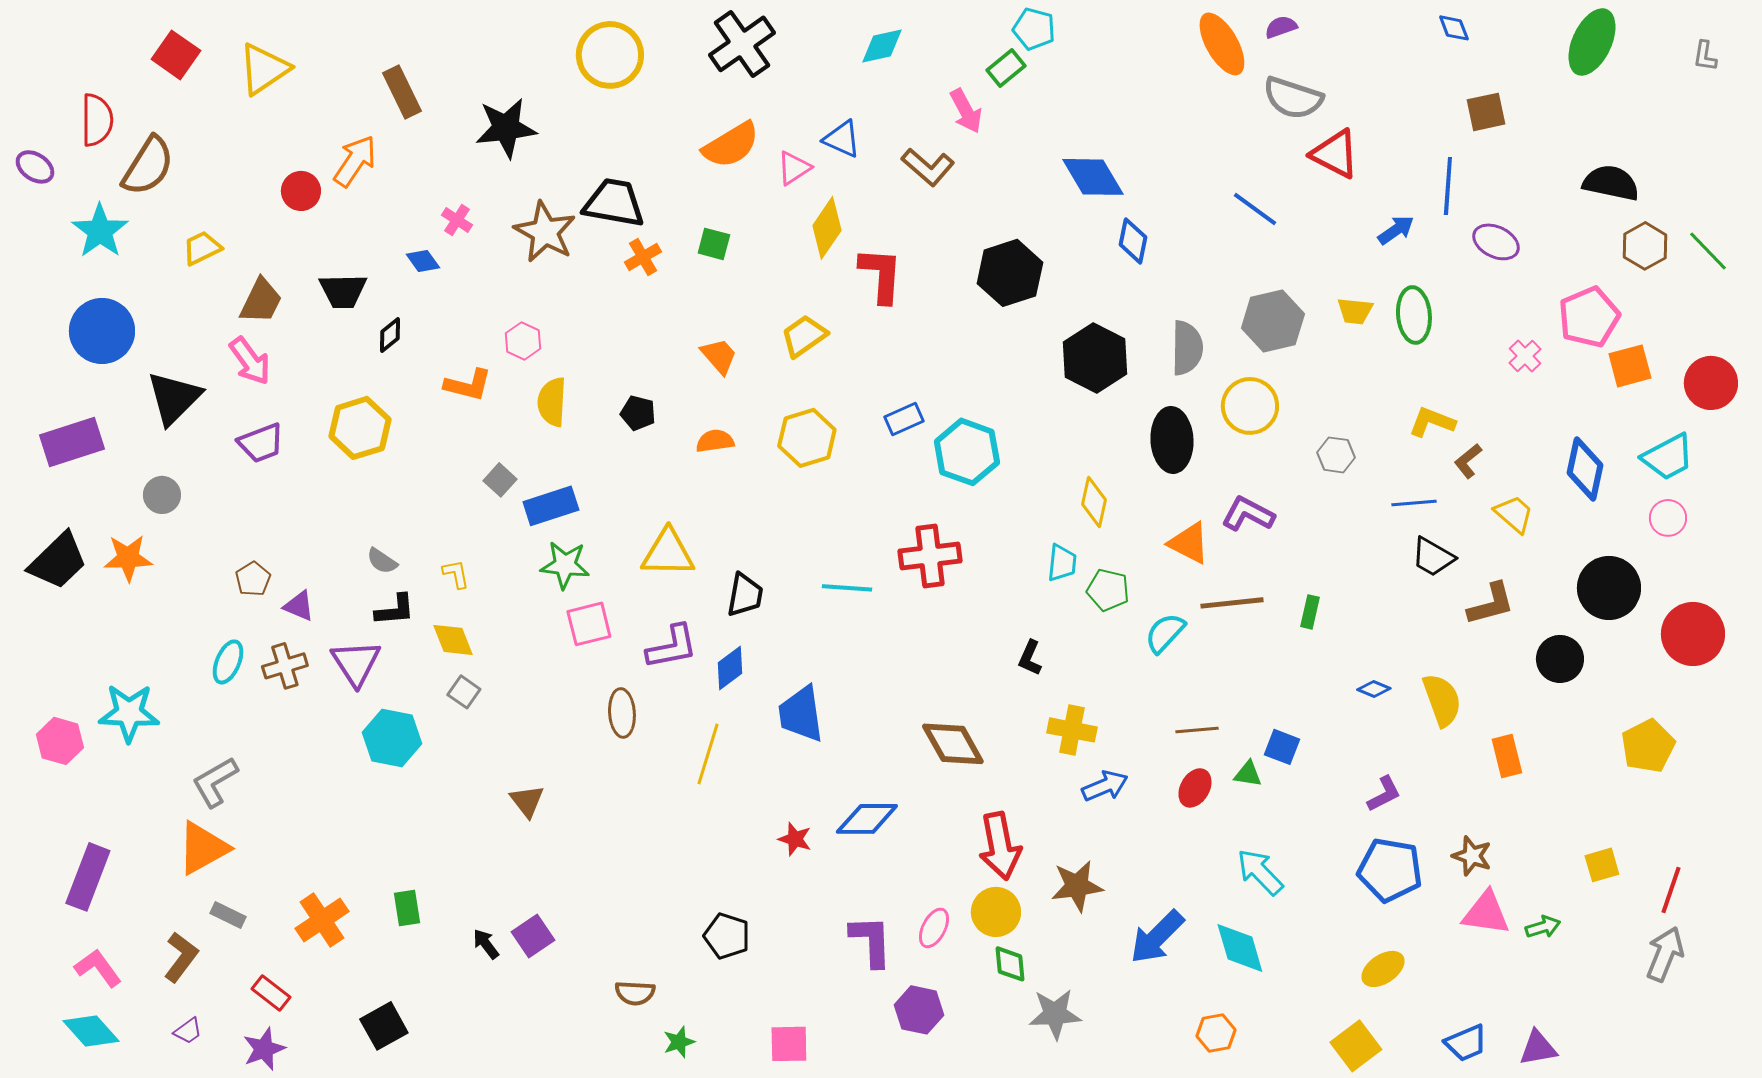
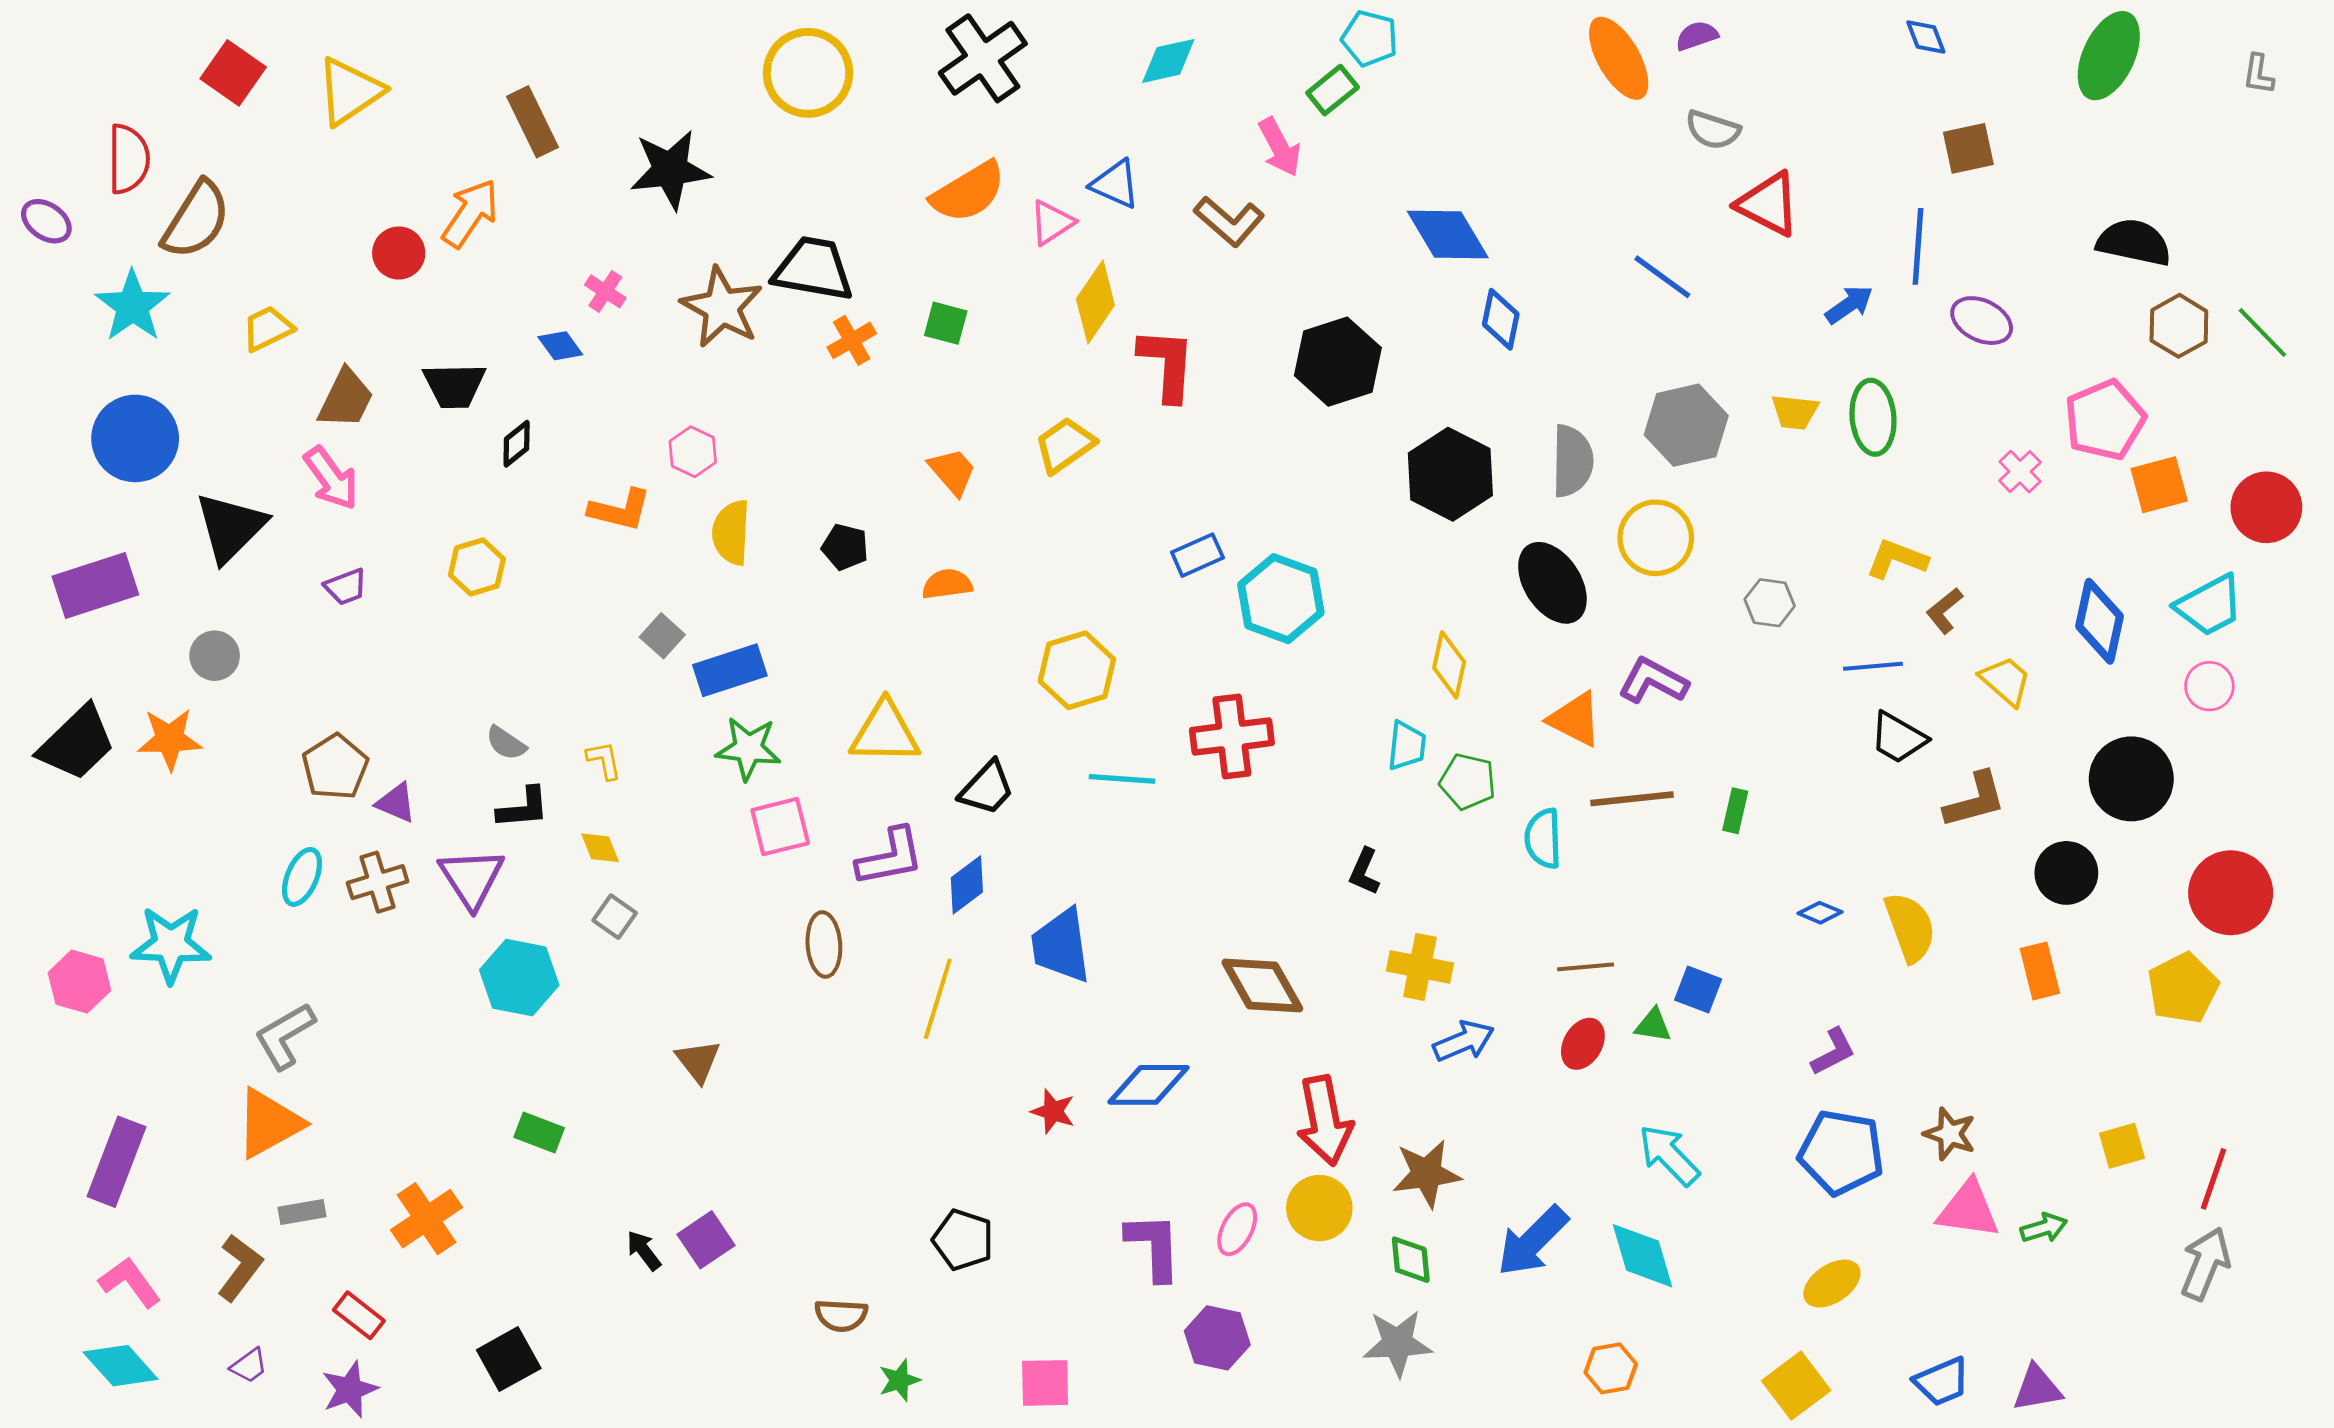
gray semicircle: (1293, 98) -> (1713, 130), size x0.7
yellow hexagon: (360, 428) -> (477, 567), size x0.7
yellow hexagon: (807, 438) -> (1077, 670), moved
black ellipse: (1172, 440) -> (1552, 583), turned -30
purple trapezoid: (261, 443) -> (346, 587), size x0.7
brown pentagon: (253, 579) -> (335, 767), size x1.4
black trapezoid: (745, 595) -> (987, 788), turned 33
cyan semicircle: (1165, 633) -> (1543, 838), turned -45
red circle: (1693, 634) -> (2231, 893), moved
yellow diamond: (453, 640) -> (600, 848), size x0.7
orange rectangle: (1507, 756) -> (2040, 971), moved
green rectangle: (407, 908) -> (539, 1133), moved, turned -60
gray rectangle: (228, 915) -> (302, 1212), turned -36
green diamond: (1010, 964) -> (1411, 1260), moved

